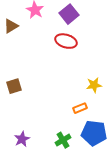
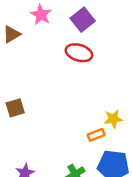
yellow star: (94, 85) -> (113, 119), moved

